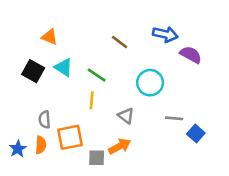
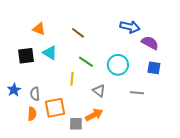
brown line: (120, 42) -> (78, 33), moved
black square: (33, 71) -> (26, 56), turned -36
green line: (97, 75) -> (86, 62), moved
blue square: (196, 134) -> (154, 68), moved, turned -32
blue star: (18, 149) -> (14, 90), moved

